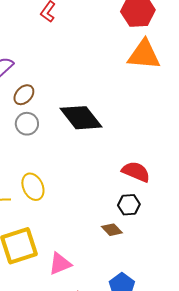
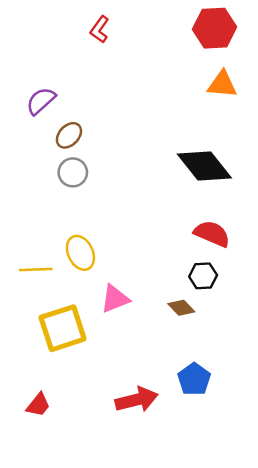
orange triangle: (144, 55) -> (222, 84), size x0.7
black diamond: (81, 118) -> (204, 166), moved
pink triangle: (60, 264) -> (115, 299), moved

